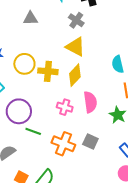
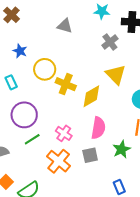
yellow triangle: (75, 47) -> (116, 75), moved
pink cross: (65, 107) -> (64, 133), moved
green line: (33, 131) -> (32, 139), turned -70
gray square: (90, 142) -> (90, 155), moved, turned 35

